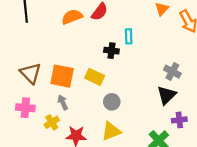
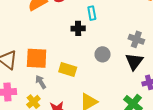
yellow rectangle: (95, 77) -> (68, 70), moved
gray circle: (112, 102) -> (103, 54), moved

